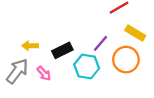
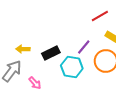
pink arrow: (44, 73) -> (35, 83), moved

